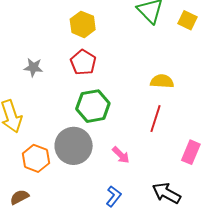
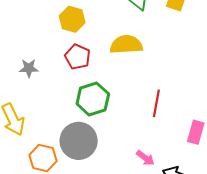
yellow semicircle: (162, 81) -> (126, 45), moved, size x1.4
pink arrow: (121, 155) -> (145, 158), moved

